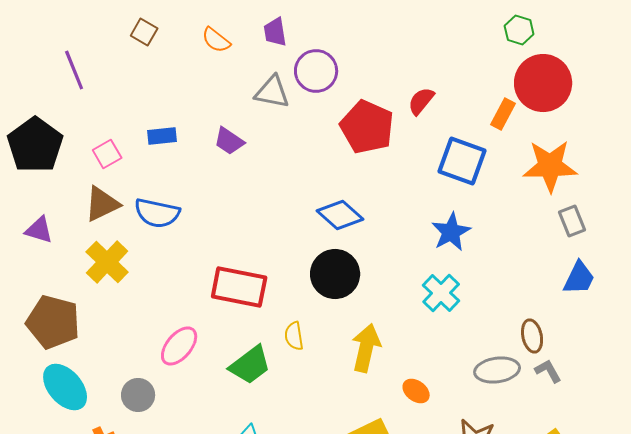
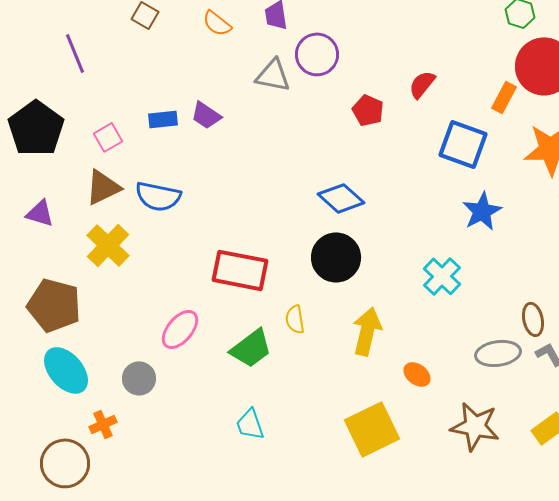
red pentagon: (367, 127) -> (368, 110), size x0.6
purple trapezoid: (229, 141) -> (206, 115), moved
blue star: (451, 232) -> (482, 211), moved

